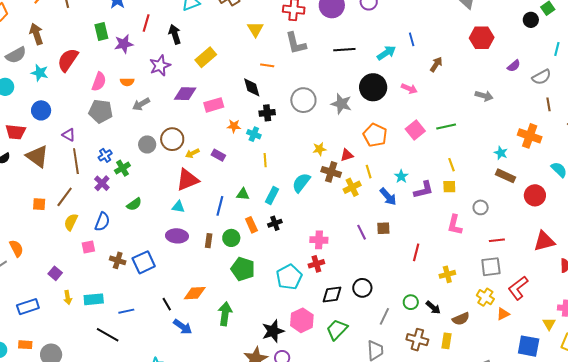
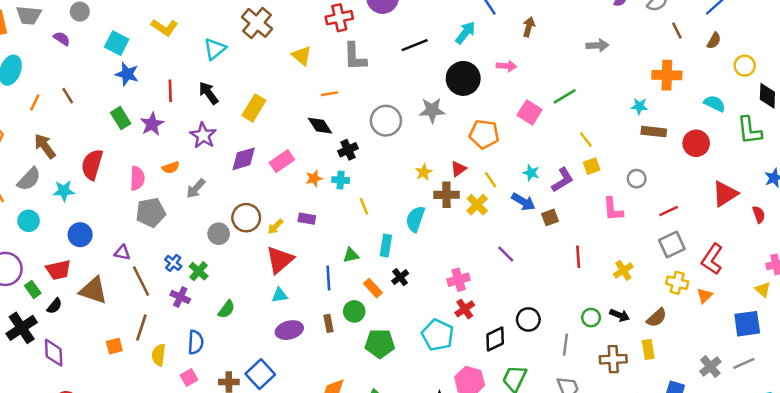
gray L-shape: (296, 43) -> (355, 57), turned 30
brown square: (383, 228) -> (550, 217), moved

